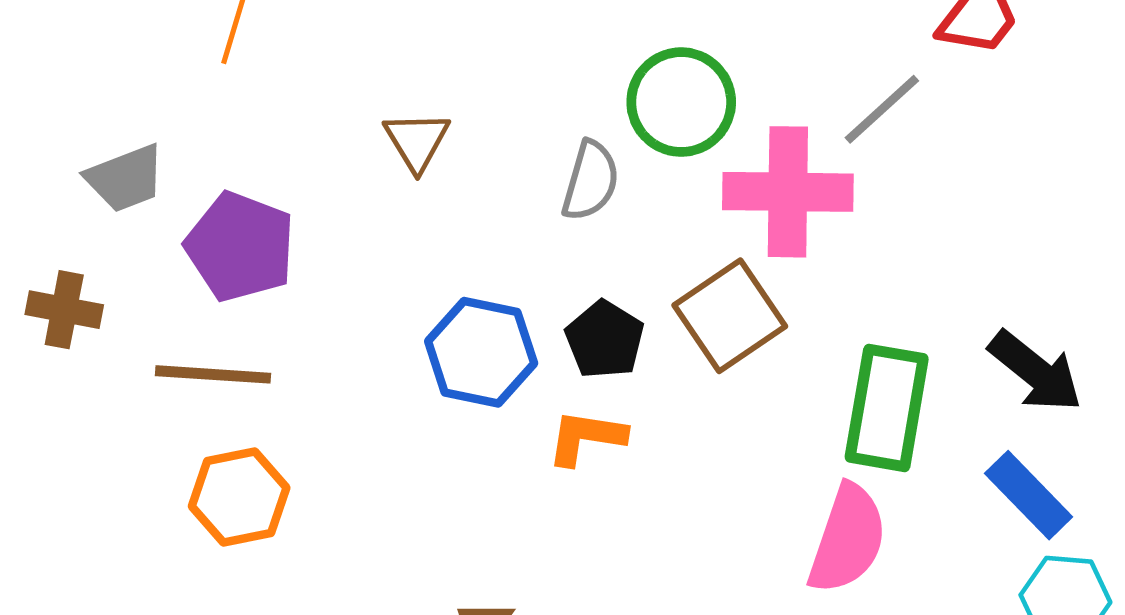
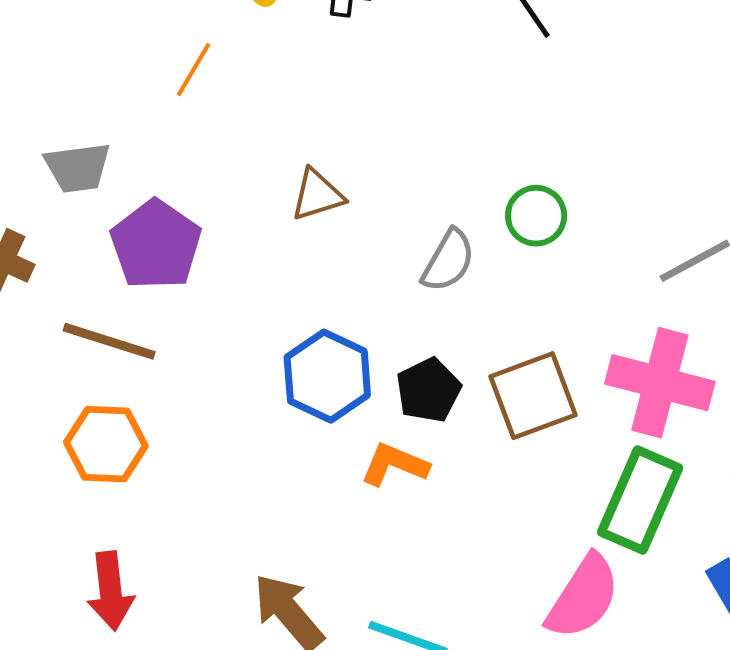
green circle: (681, 102) -> (536, 216), size x0.7
brown triangle: (417, 141) -> (317, 195), turned 30
pink cross: (788, 192) -> (660, 383), moved

